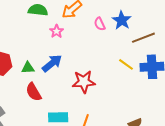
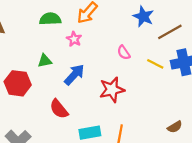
pink semicircle: (100, 24) -> (124, 52), moved
green triangle: (28, 68) -> (45, 61), moved

